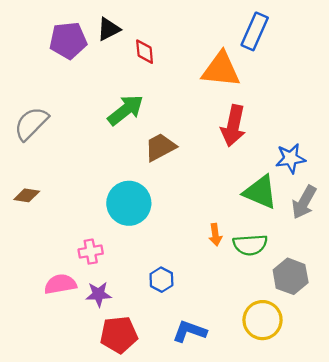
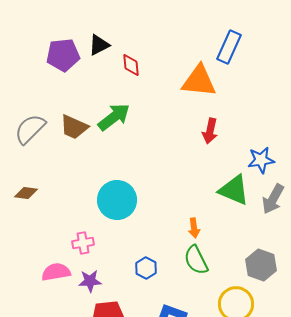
red arrow: (233, 126) -> (210, 131), size x0.7
brown trapezoid: (160, 147) -> (74, 127), moved, turned -128
green semicircle: (250, 245) -> (196, 260), moved, turned 68

